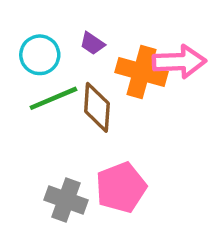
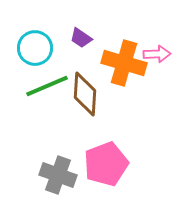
pink arrow: (179, 62) -> (157, 54), size x0.6

